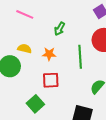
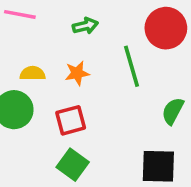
green arrow: (60, 29) -> (85, 26), turned -120
red square: (51, 80) -> (71, 120), moved

